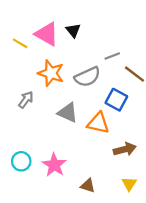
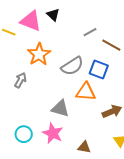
orange star: (51, 73) -> (39, 54), turned 30
gray semicircle: (87, 77) -> (72, 66), moved
gray triangle: (68, 113) -> (60, 108), moved

